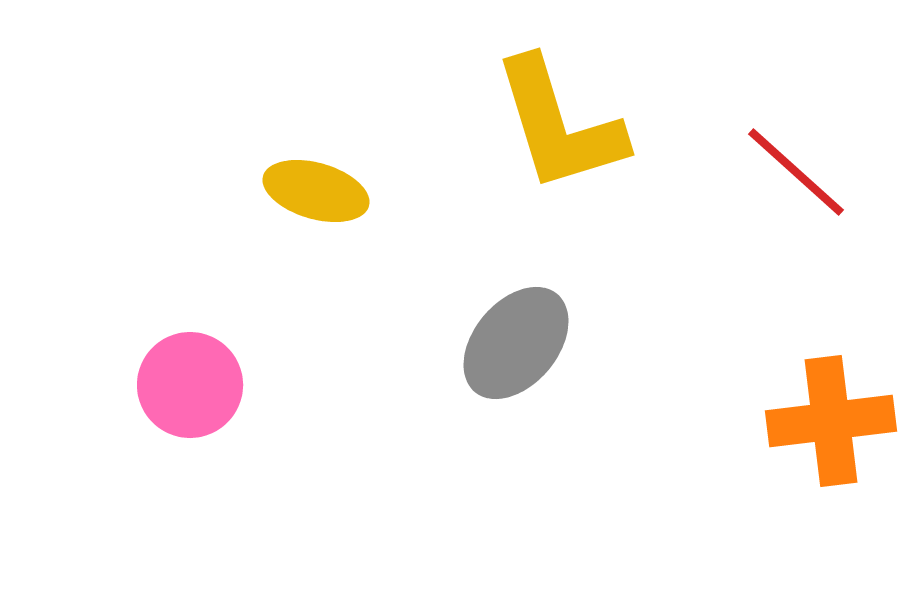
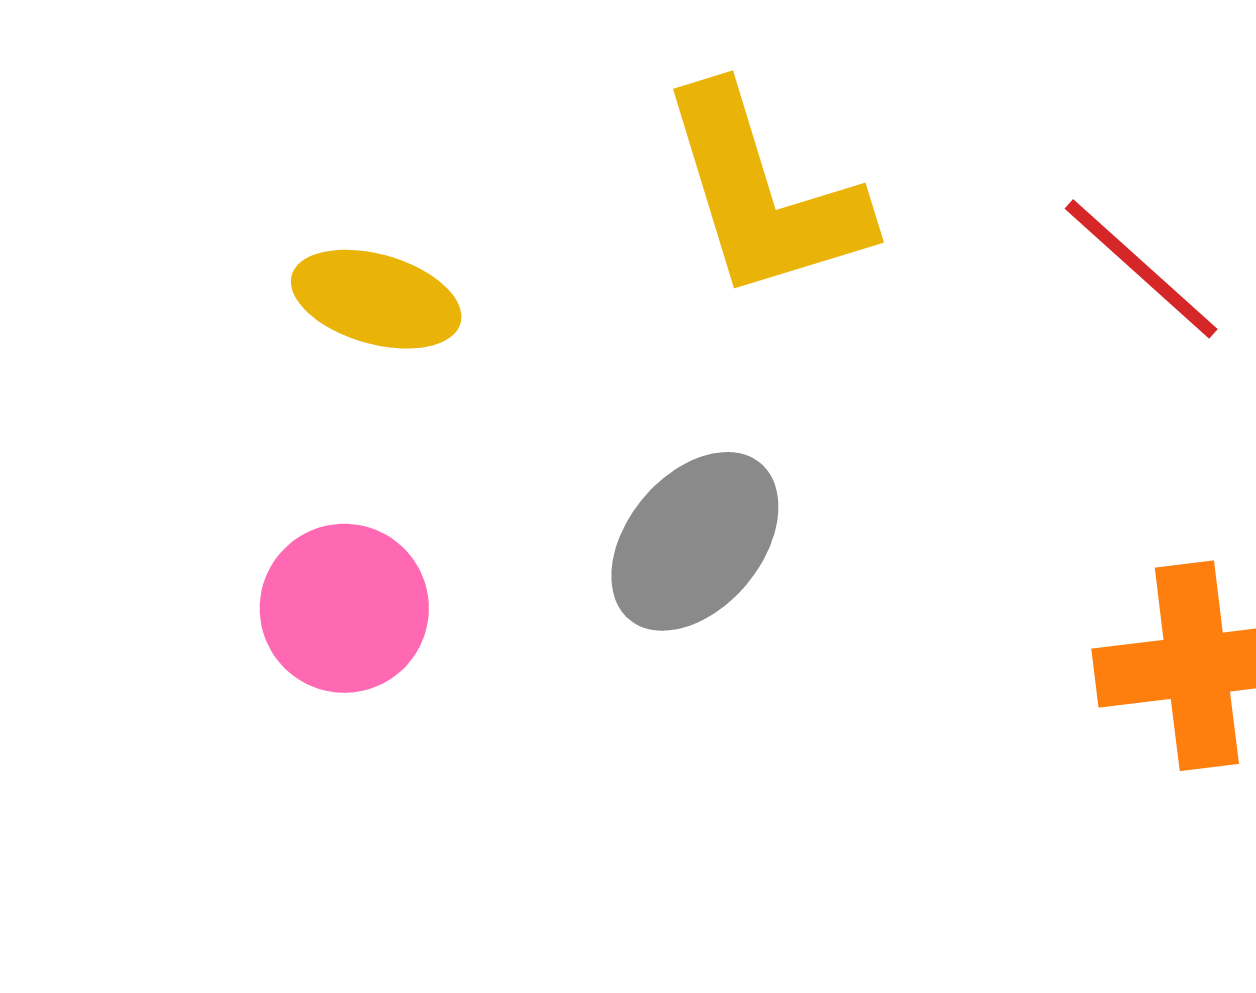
pink circle: (190, 385) -> (344, 608), moved

